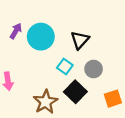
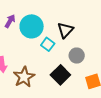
cyan square: (65, 67) -> (48, 44), moved
brown star: (46, 102) -> (24, 77), moved

